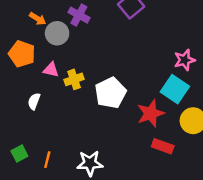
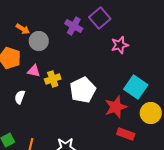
purple cross: (79, 15) -> (74, 26), moved
pink star: (185, 60) -> (120, 45), moved

